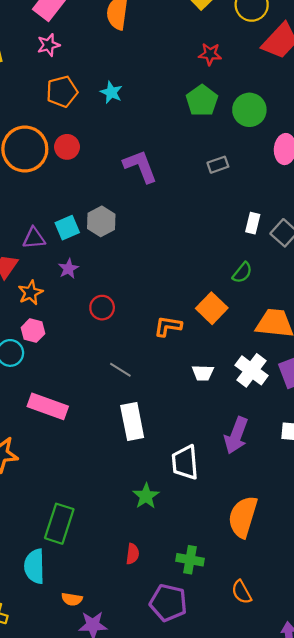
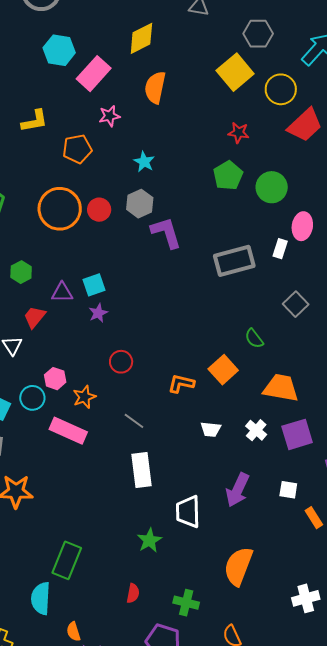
pink star: (48, 45) -> (110, 116), moved
orange pentagon: (62, 92) -> (77, 149), moved
gray rectangle: (218, 165) -> (234, 261), moved, size x2.0
gray hexagon: (101, 221) -> (140, 204), moved
white rectangle: (253, 223) -> (280, 249), moved
purple star: (68, 269) -> (98, 313), moved
green semicircle: (242, 273) -> (254, 338), turned 100
orange star: (30, 293) -> (84, 397), moved
white cross: (252, 370) -> (256, 430), size x0.7
pink rectangle: (48, 406) -> (68, 431), moved
orange semicircle: (72, 599) -> (73, 632), turned 60

